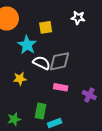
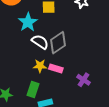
gray diamond: (59, 61) -> (58, 43), turned -30
yellow star: (20, 79) -> (40, 66), moved

